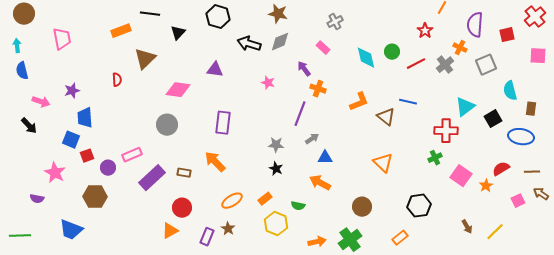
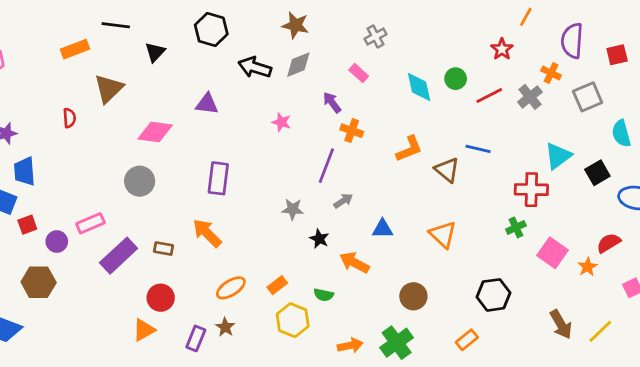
blue triangle: (325, 158) -> (383, 229), moved
black star: (276, 169) -> (319, 239), moved
brown arrow: (467, 227) -> (561, 324), size x1.5

